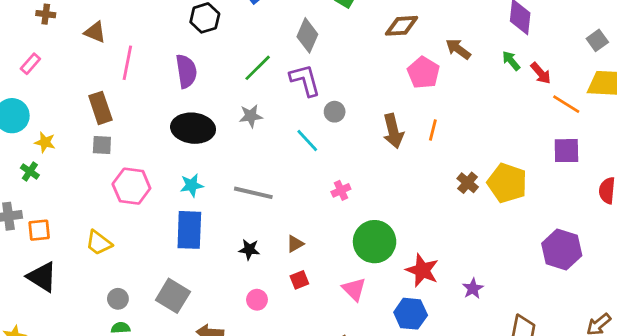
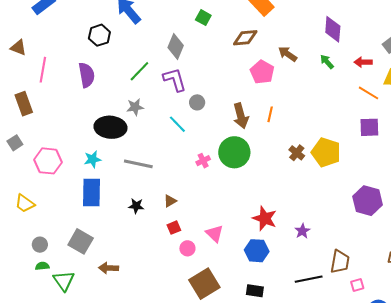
red arrow: (541, 73) -> (363, 62), moved, turned 132
black ellipse: (193, 128) -> (110, 127), moved
gray square: (102, 145) -> (15, 143), moved, turned -35
green circle: (375, 242) -> (234, 152), moved
pink circle: (257, 300) -> (187, 248), moved

